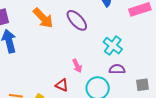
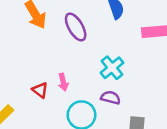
red triangle: (62, 85) -> (40, 90), moved

